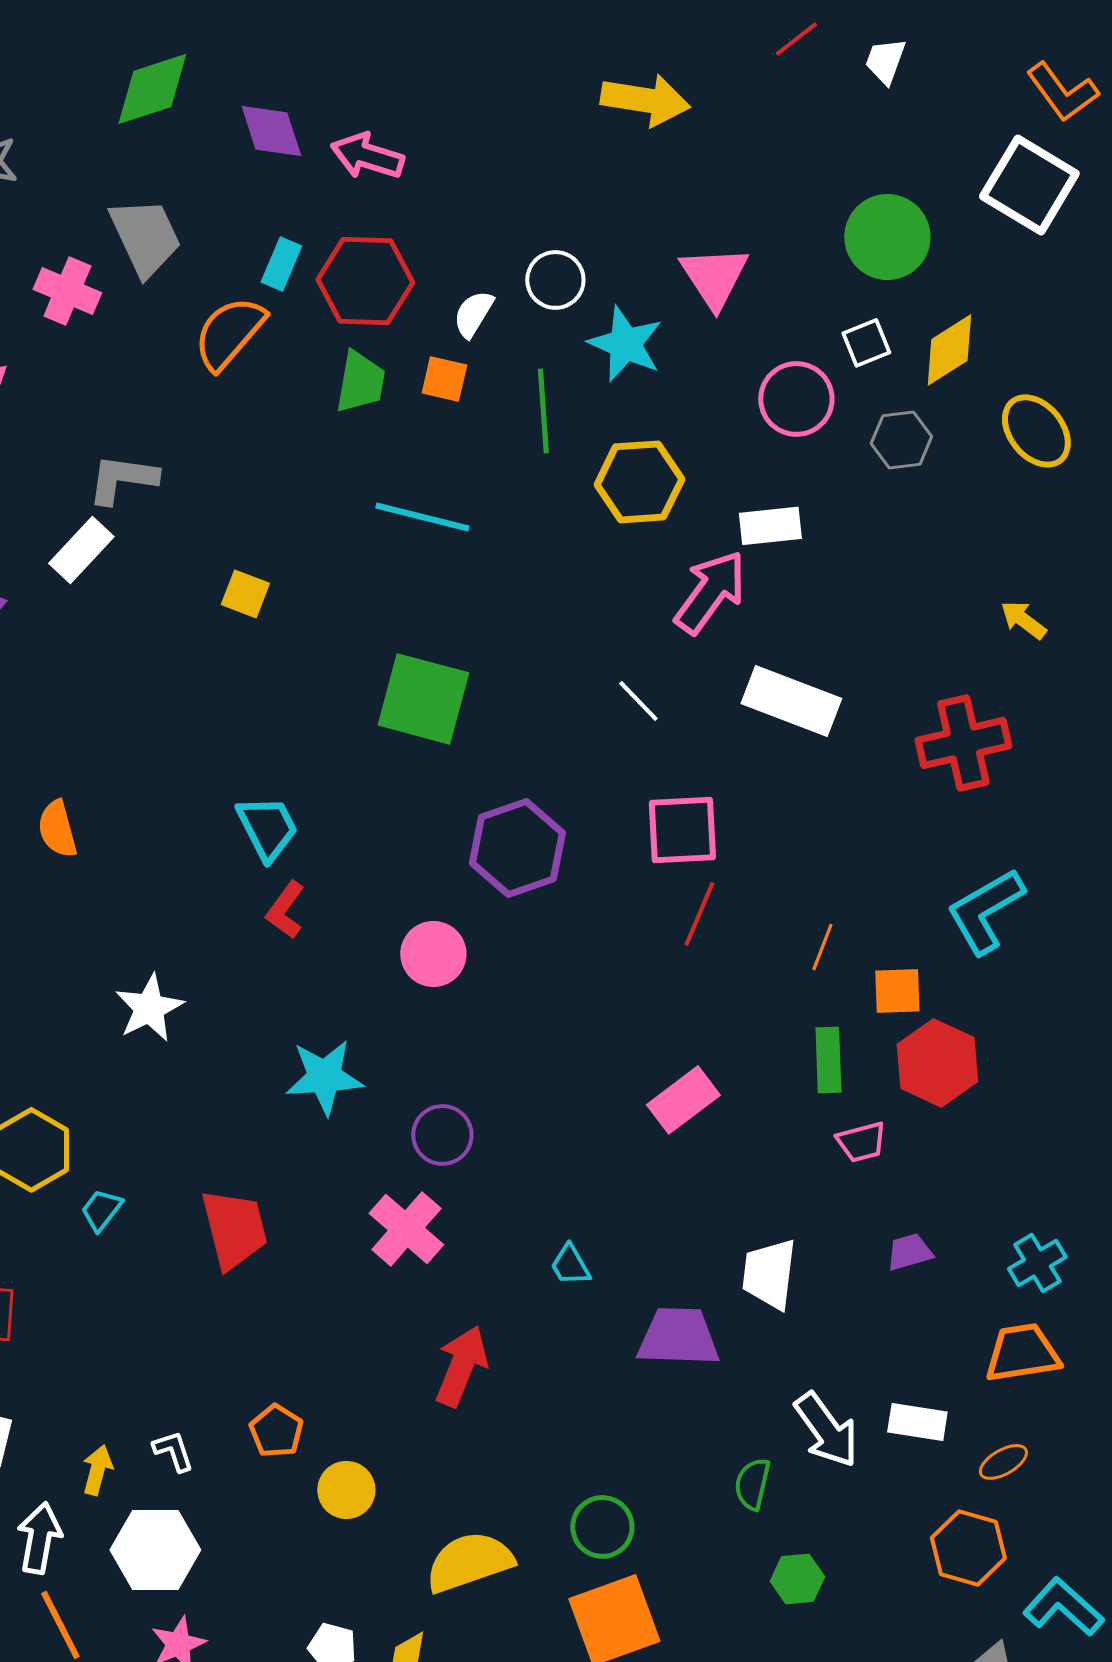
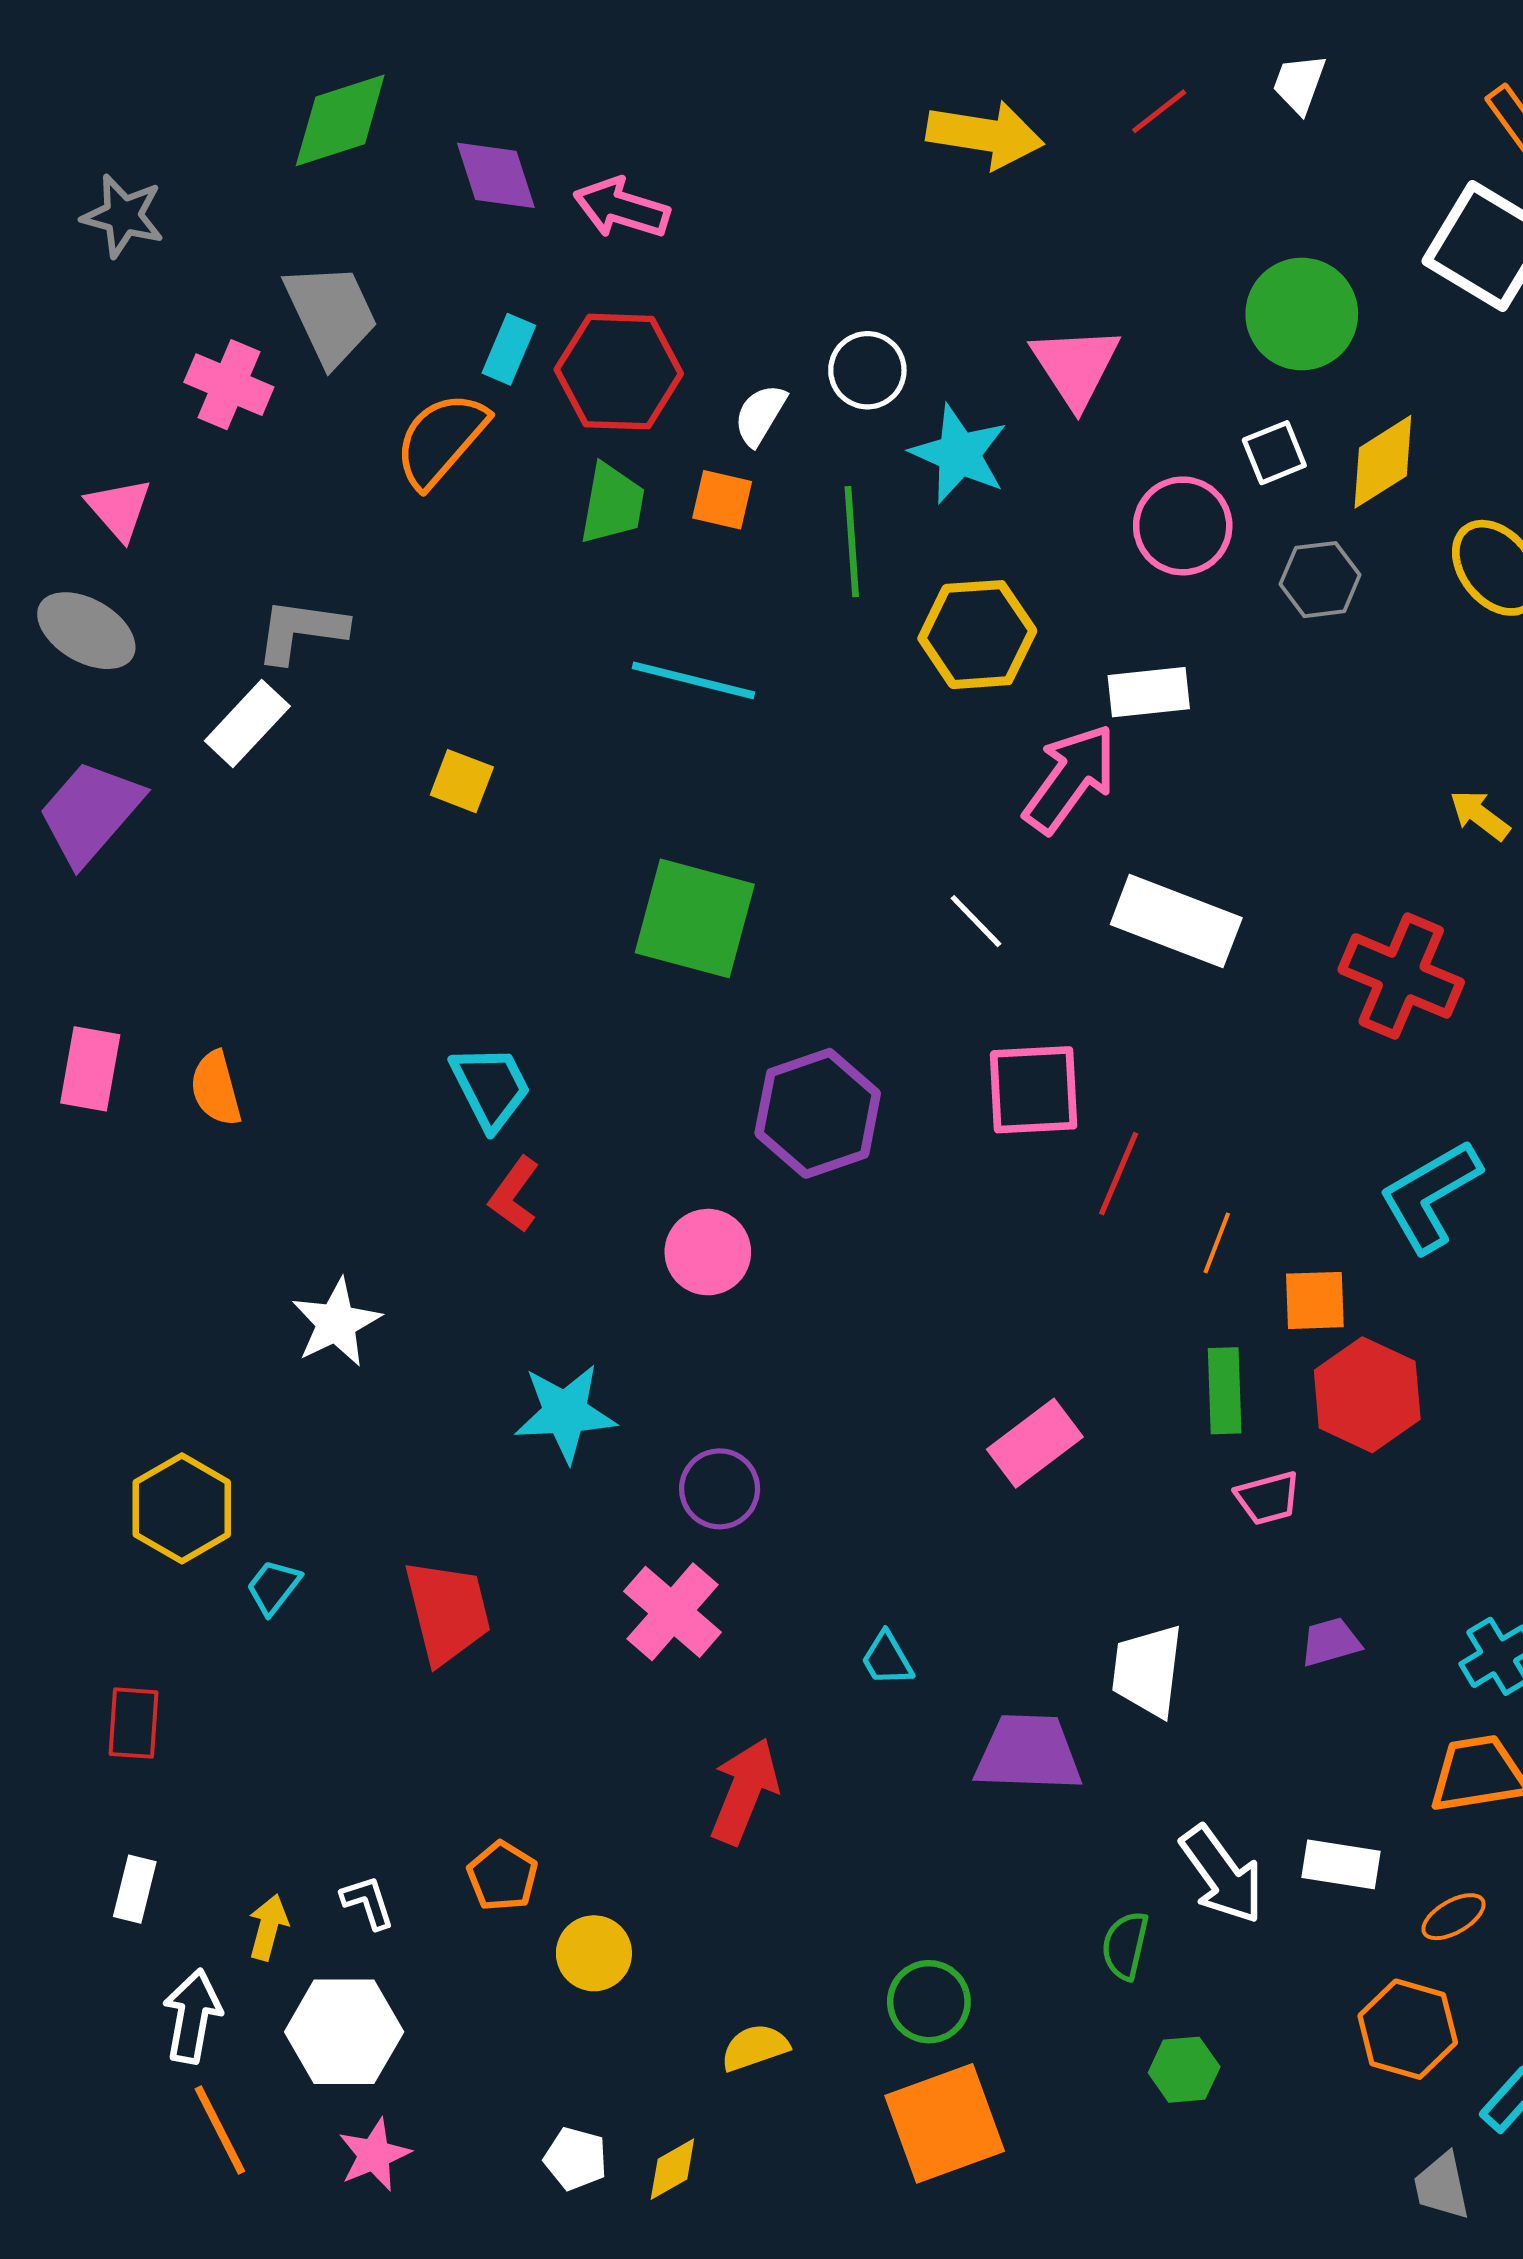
red line: (796, 39) -> (1159, 111), moved
red cross: (963, 743) -> (1401, 976), turned 36
red line: (699, 914) -> (1119, 1174), moved
yellow semicircle: (469, 1562) -> (755, 2047), size x0.6

